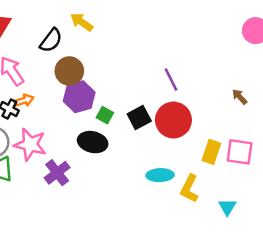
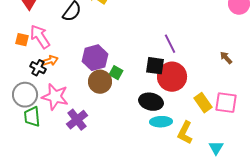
brown circle: (69, 71) -> (100, 82), moved
black square: (139, 118) -> (155, 66), moved, turned 36
black ellipse: (93, 142) -> (151, 102), moved
yellow rectangle: (211, 152) -> (203, 103), turned -54

